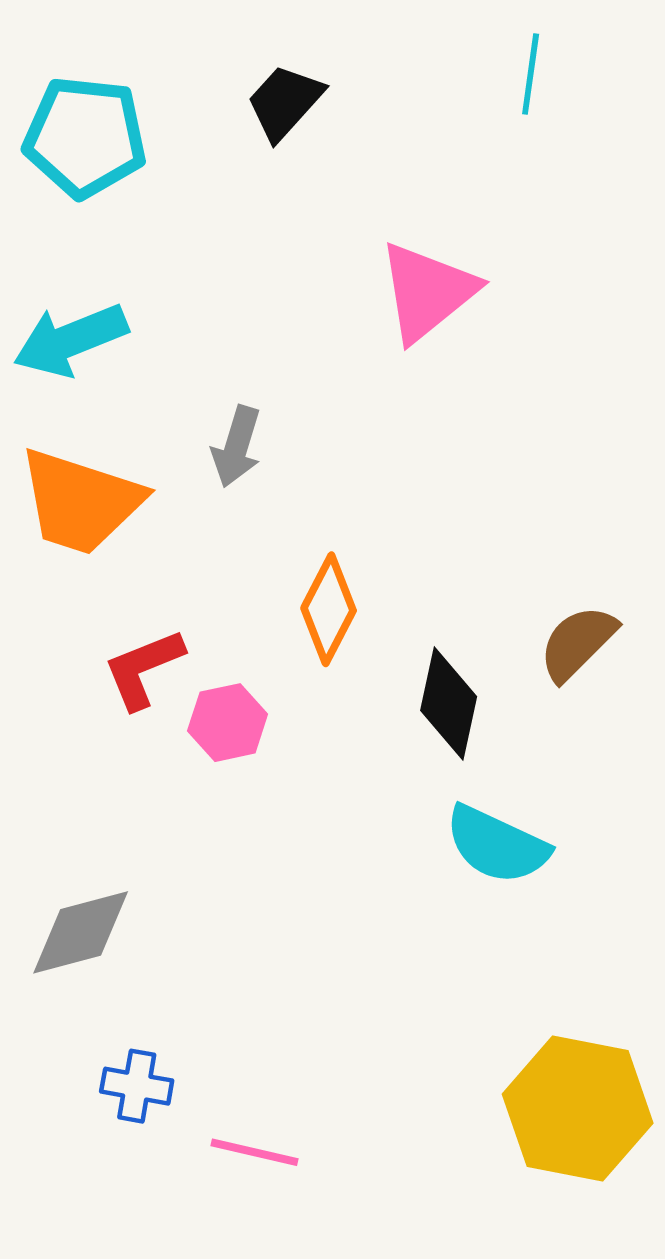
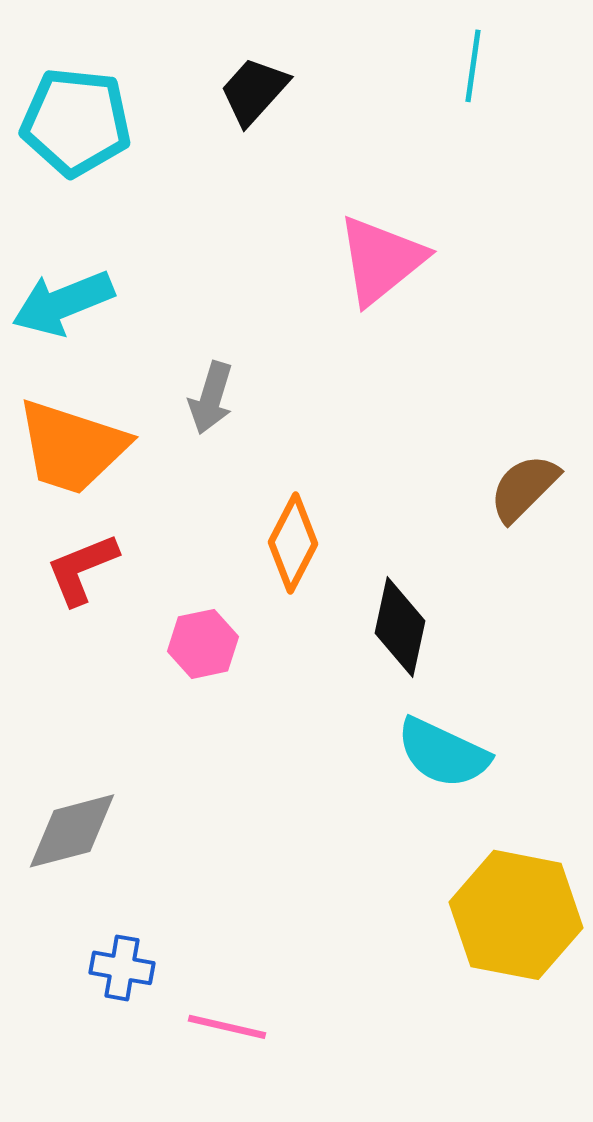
brown semicircle: (578, 643) -> (524, 488), moved
red L-shape: (143, 669) -> (82, 569), moved
yellow hexagon: (578, 1109) -> (516, 915), moved

